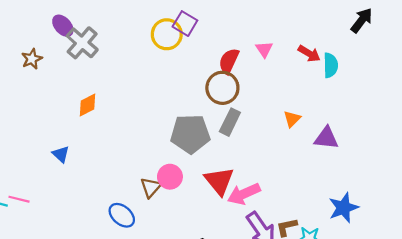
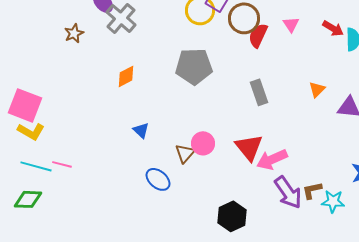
brown circle: (222, 88) -> (244, 18), moved
gray rectangle: (230, 122) -> (259, 92), turned -45
gray pentagon: (190, 134) -> (194, 66), moved
blue triangle: (61, 154) -> (141, 130), moved

